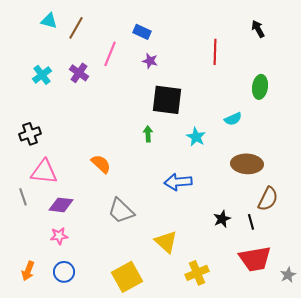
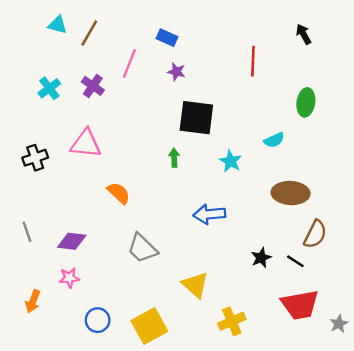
pink triangle: (44, 172) -> (86, 144), moved
black line: (251, 222) -> (295, 261), turned -42
orange arrow: (28, 271) -> (33, 301), moved
blue circle: (64, 272) -> (98, 320), moved

